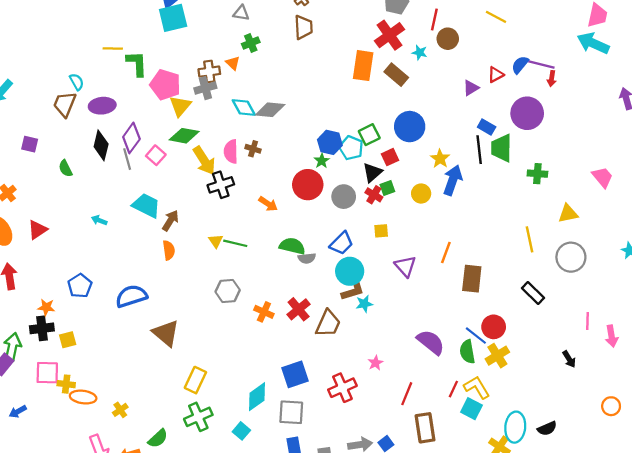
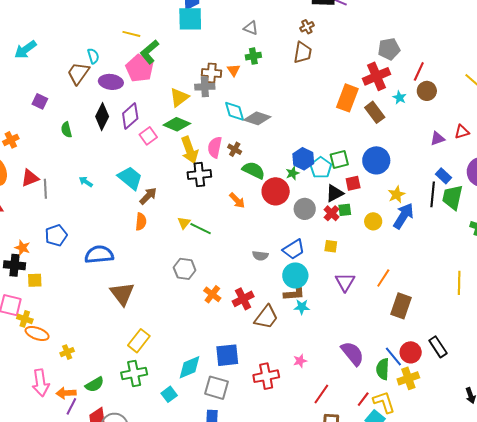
green L-shape: (137, 64) -> (149, 52), turned -140
pink pentagon: (165, 85) -> (140, 68), moved
gray line: (127, 159) -> (45, 189), moved
green semicircle: (292, 246) -> (254, 170), moved
black rectangle: (533, 293) -> (438, 347), moved

